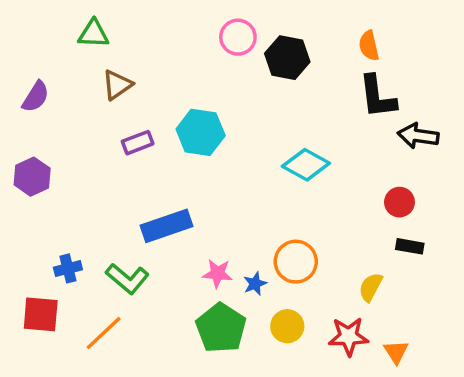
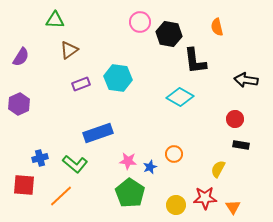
black L-shape: (377, 97) -> (195, 61), moved
orange circle: (296, 262) -> (174, 154), size x0.7
yellow circle: (287, 326) -> (176, 205), moved

